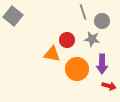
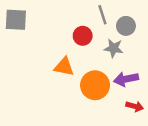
gray square: (13, 16) -> (16, 20), turned -36
red circle: (67, 40) -> (83, 36), moved
purple arrow: (102, 64) -> (126, 79), turned 78

